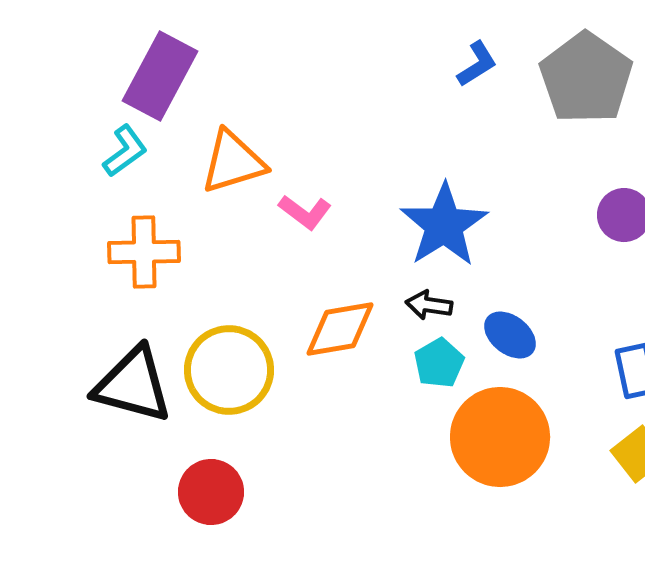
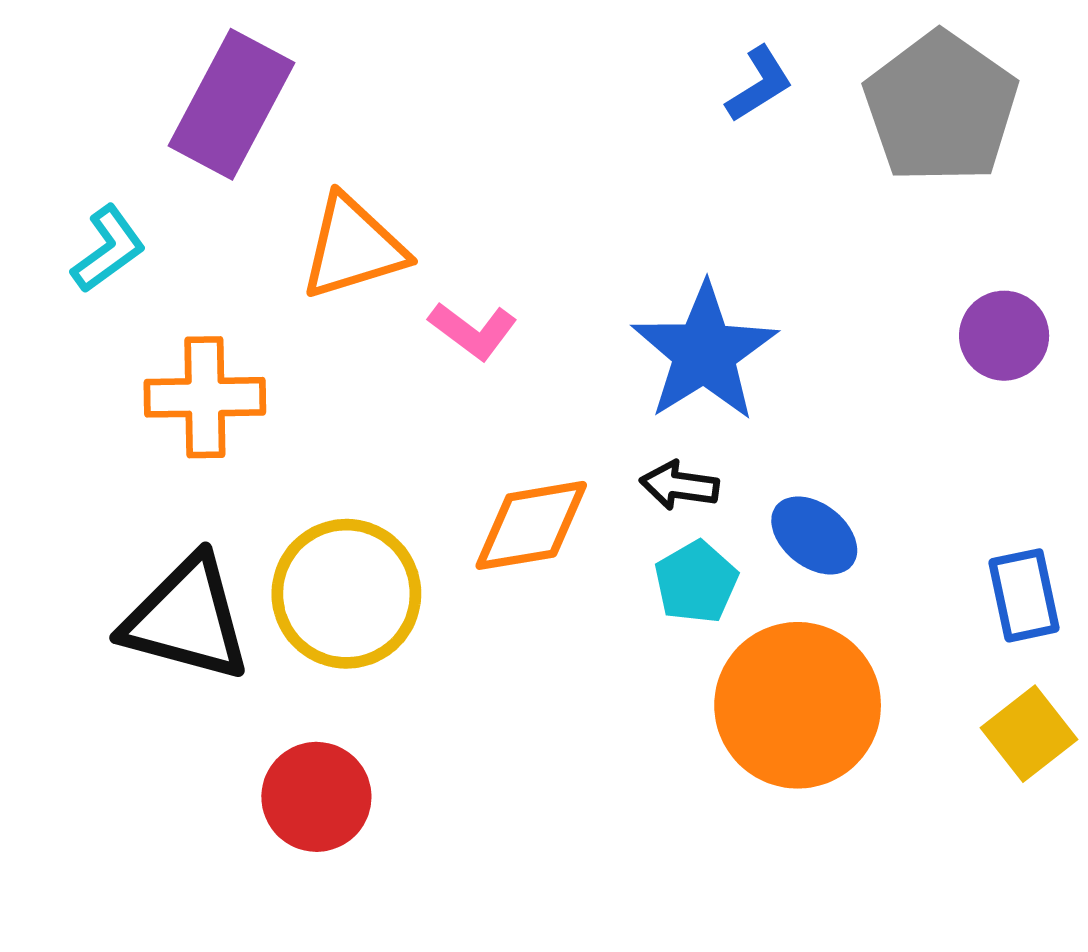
cyan L-shape: (125, 151) -> (108, 249), moved

